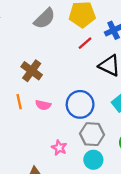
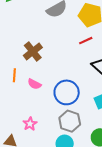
pink star: (59, 148) -> (30, 124), moved

